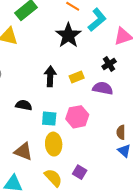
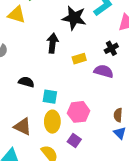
black star: (68, 35) -> (74, 18), turned -30
black arrow: (50, 76) -> (53, 43), moved
pink hexagon: (77, 117) -> (79, 112), moved
purple square: (80, 172) -> (74, 140), moved

